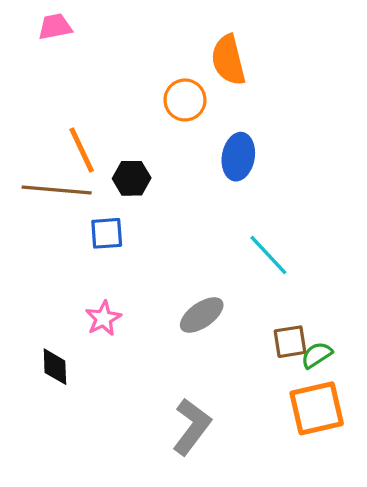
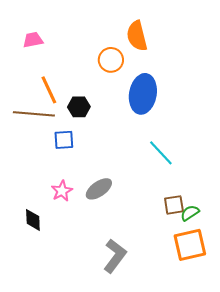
pink trapezoid: (55, 27) -> (33, 40), moved
blue ellipse: (238, 157) -> (143, 94), size x1.4
gray ellipse: (202, 315) -> (99, 189), moved

